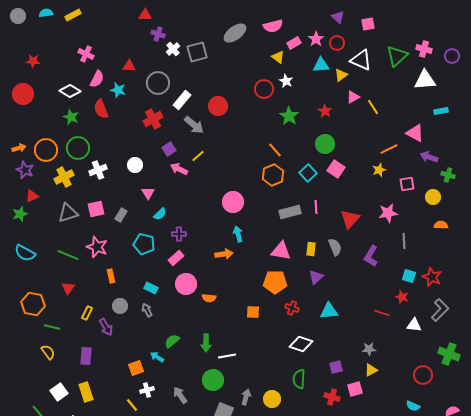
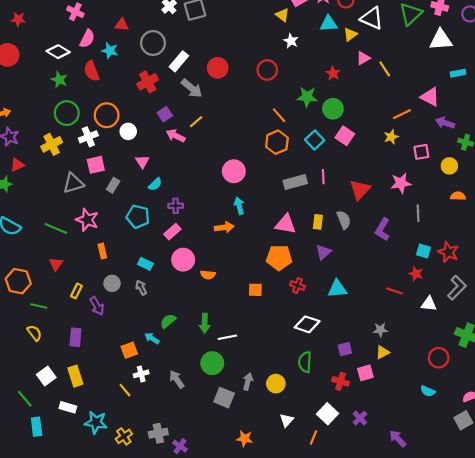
red circle: (264, 89) -> (267, 70), moved
green star: (289, 116) -> (307, 97), moved, turned -30
orange circle: (46, 150) -> (107, 115), moved
pink square: (96, 209) -> (96, 165), moved
gray triangle: (68, 213) -> (73, 183), moved

